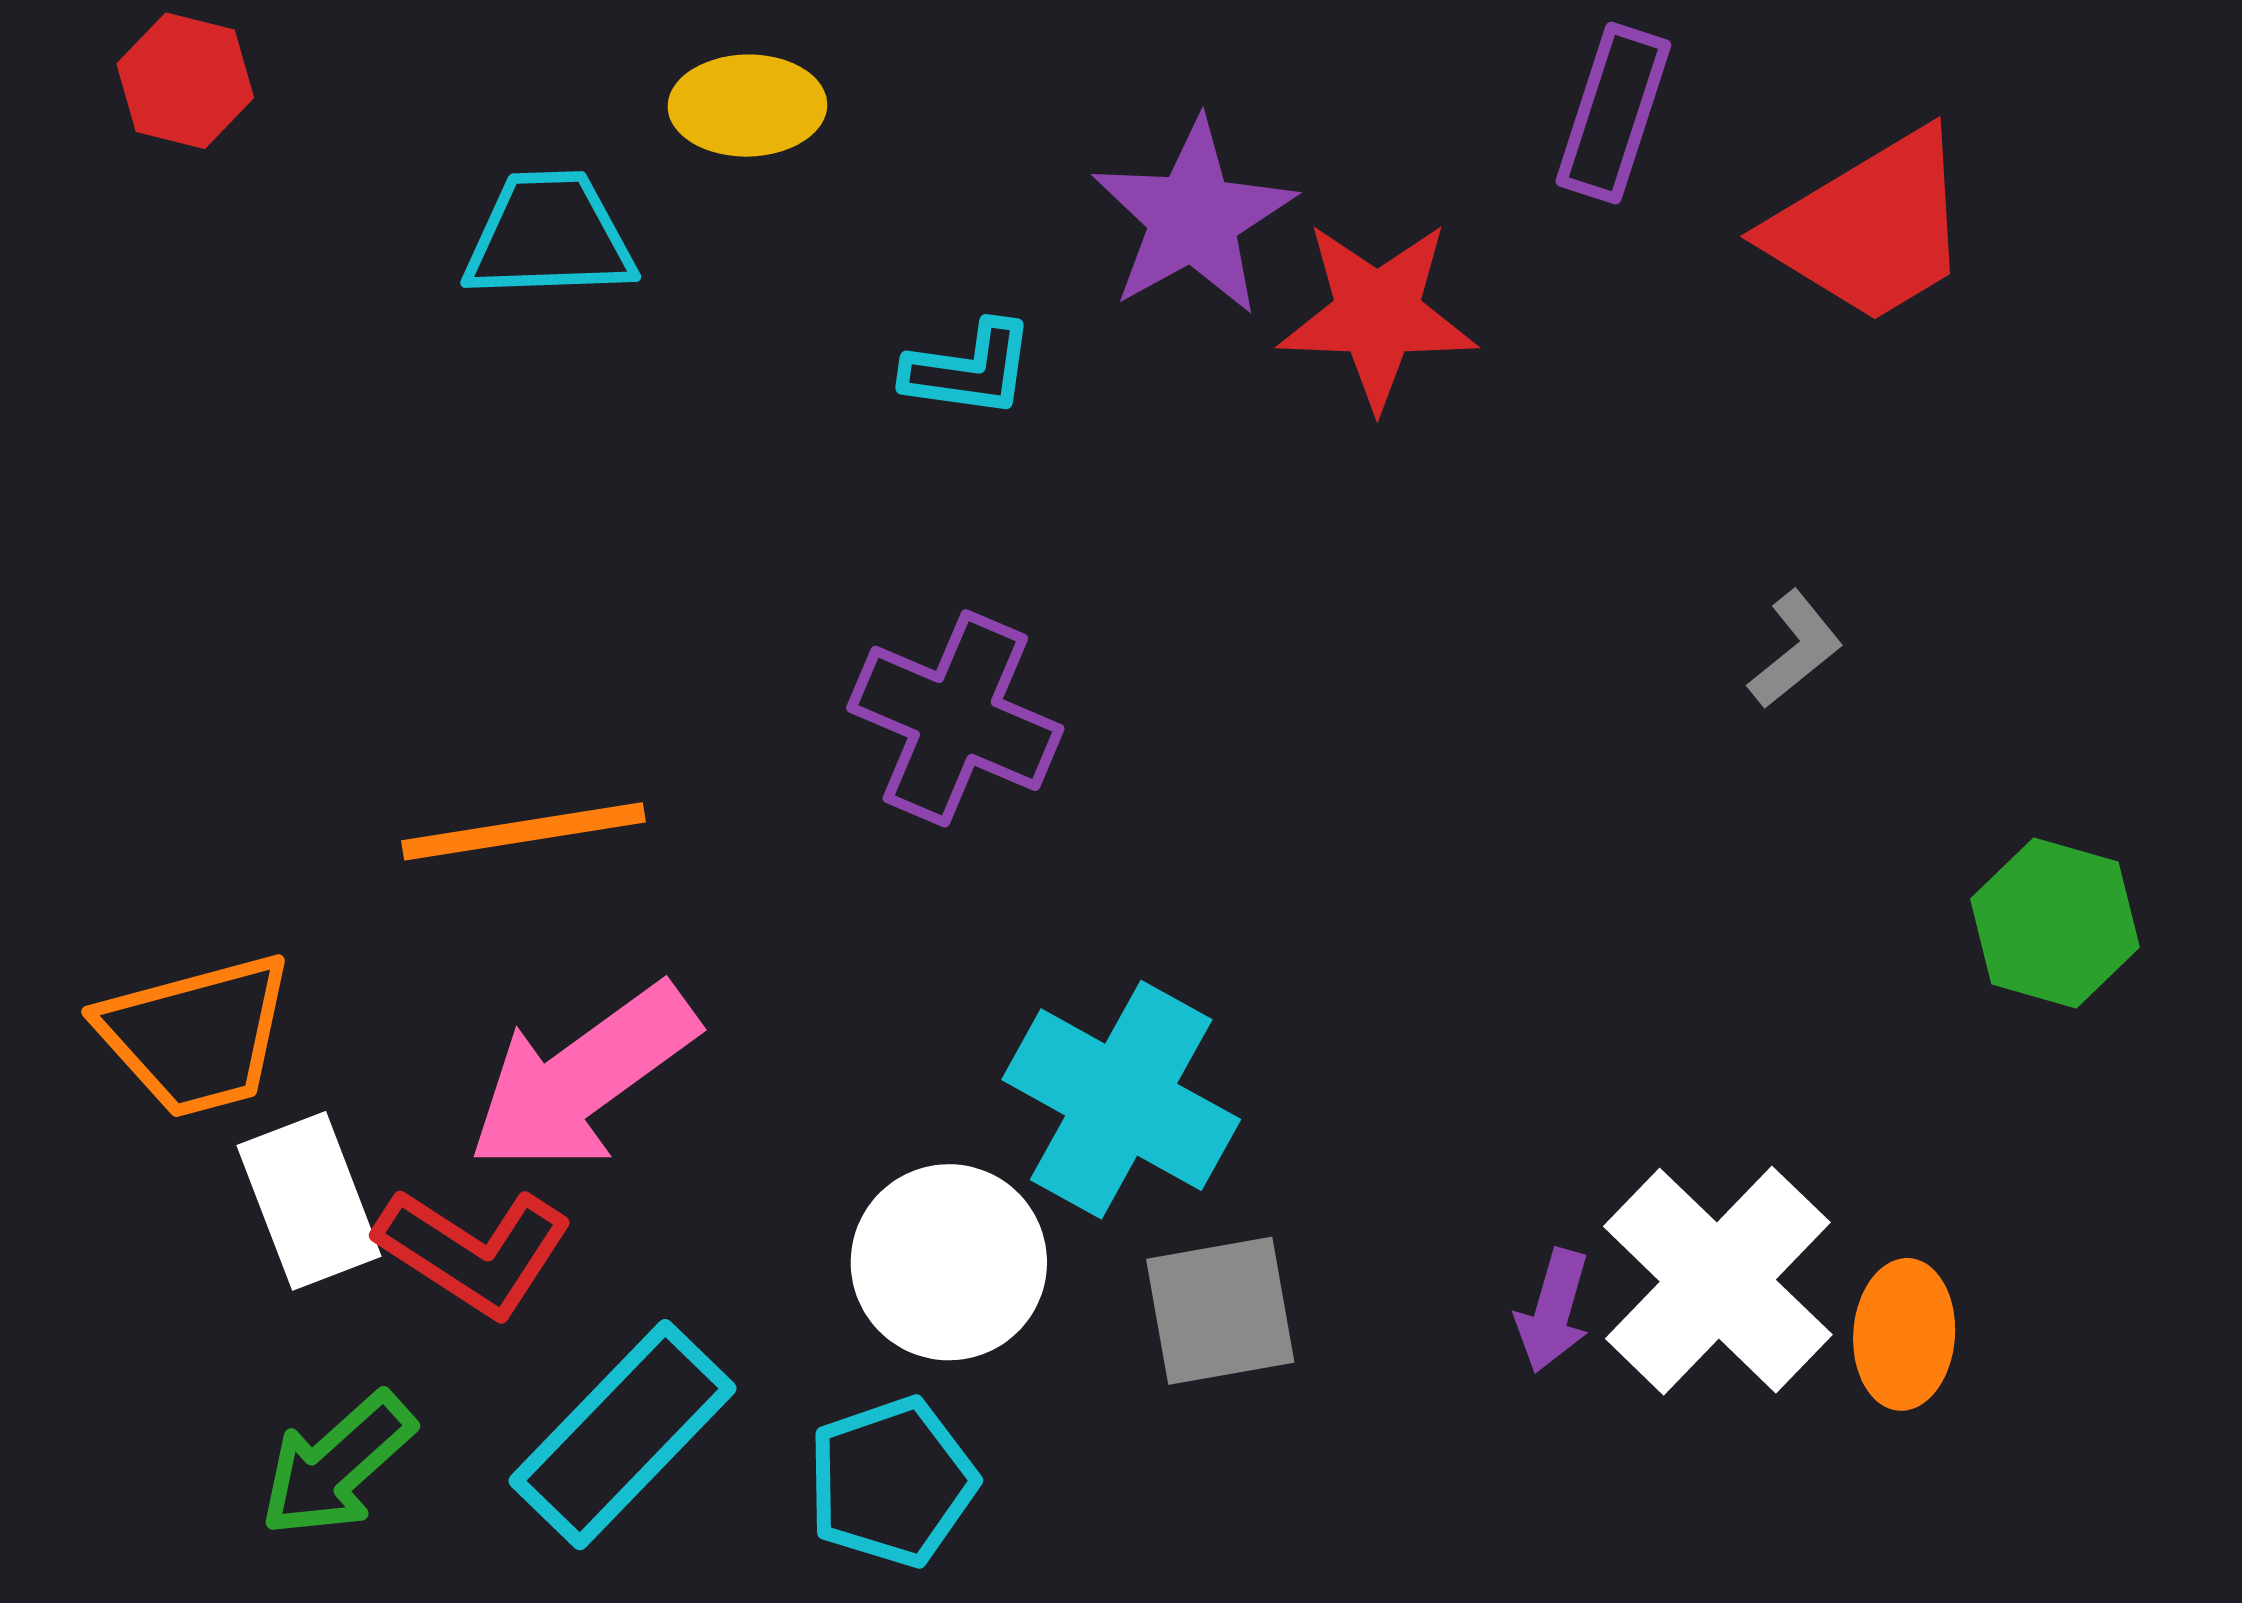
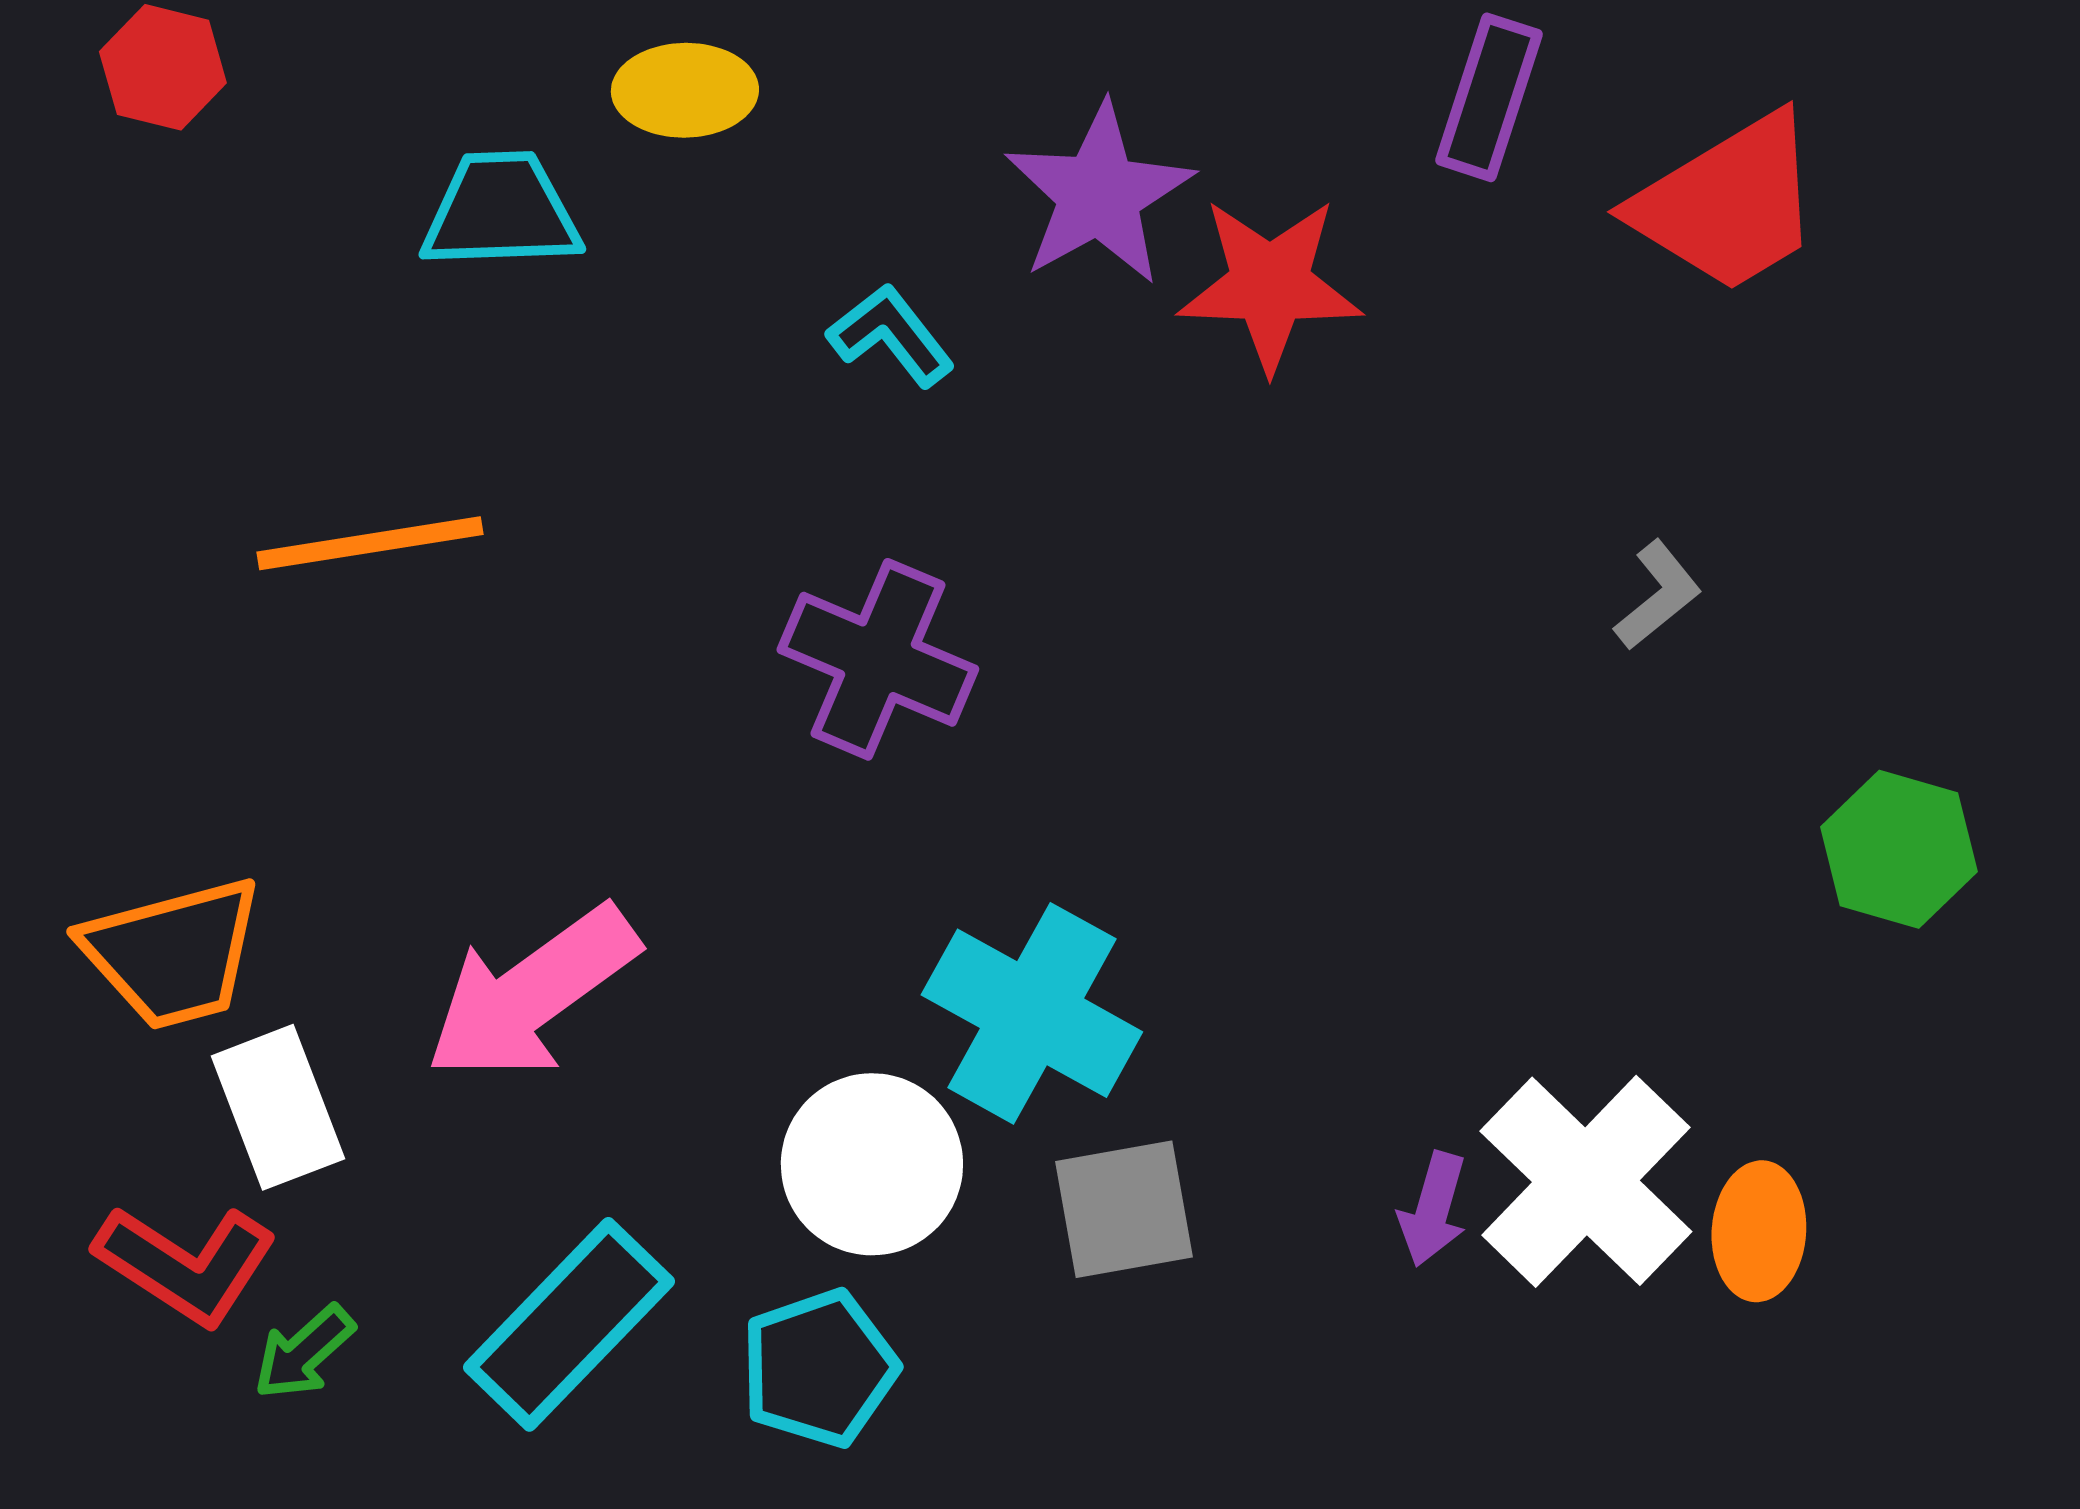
cyan L-shape: (969, 369) -> (891, 335), turned -136
orange line: (523, 831) -> (370, 543), moved
red L-shape: (474, 1251) -> (186, 1264), moved
green arrow: (337, 1465) -> (304, 1352), size x0.7

